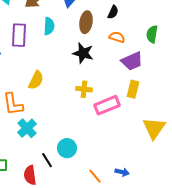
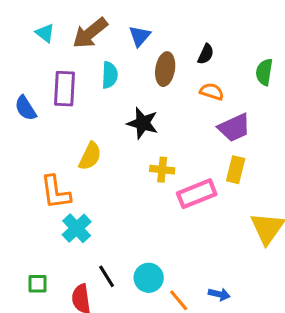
green semicircle: (152, 34) -> (264, 72), moved
black star: (83, 53) -> (143, 123), moved
cyan circle: (67, 148) -> (149, 278), moved

